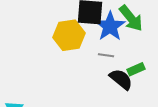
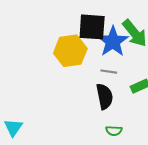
black semicircle: (121, 79) -> (105, 96), moved, turned 40

